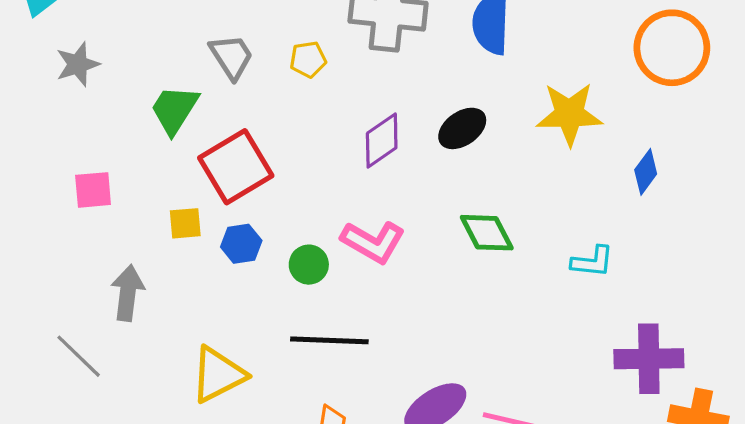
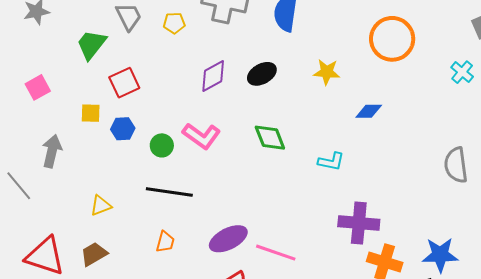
yellow star: (569, 114) -> (327, 72), size x0.7
red square: (236, 167) -> (124, 83), size x0.7
blue diamond: (646, 172) -> (369, 111), turned 48
pink square: (93, 190) -> (38, 87), turned -30
yellow triangle: (218, 375) -> (101, 205), size x0.6

